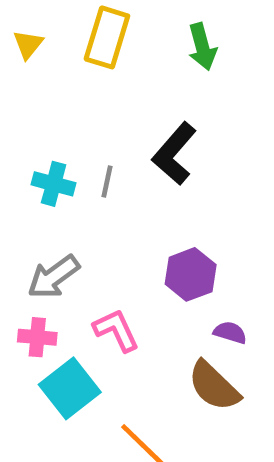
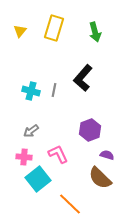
gray arrow: (54, 277) -> (31, 131), size x0.7

